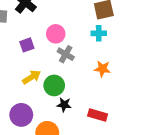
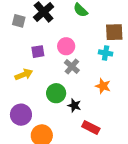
yellow arrow: (32, 77) -> (24, 75), moved
black star: (64, 105) -> (74, 105), moved

